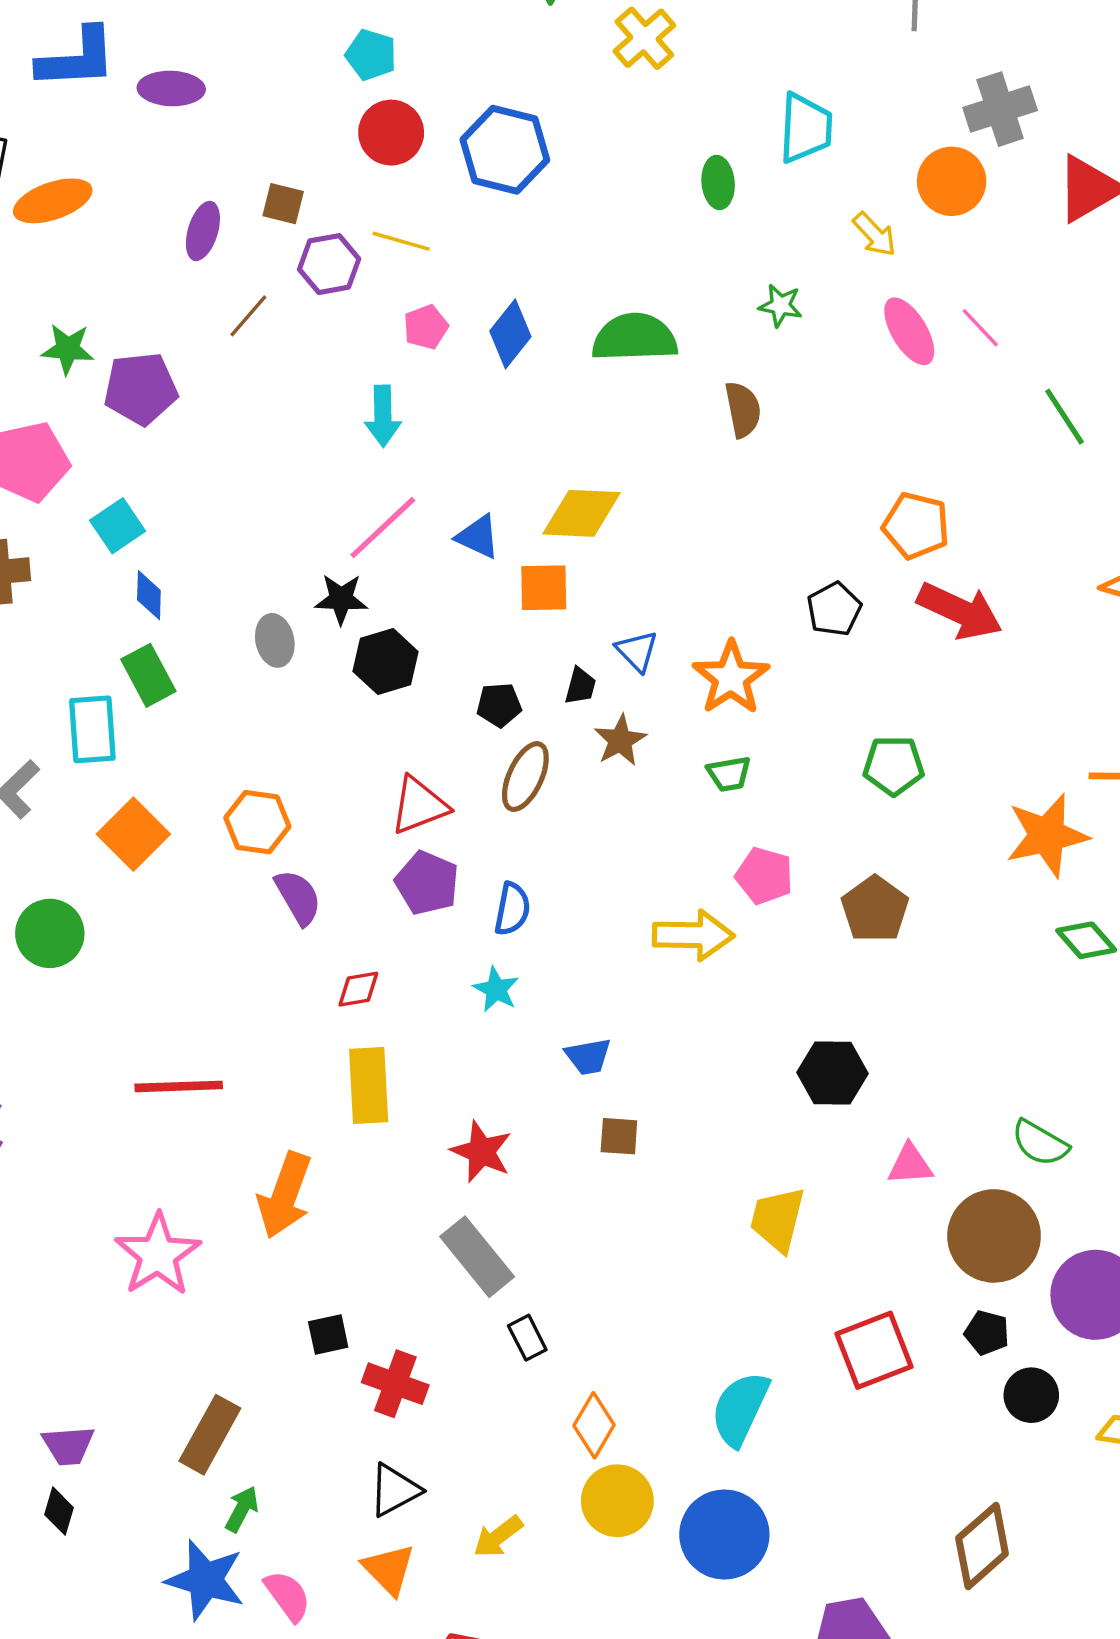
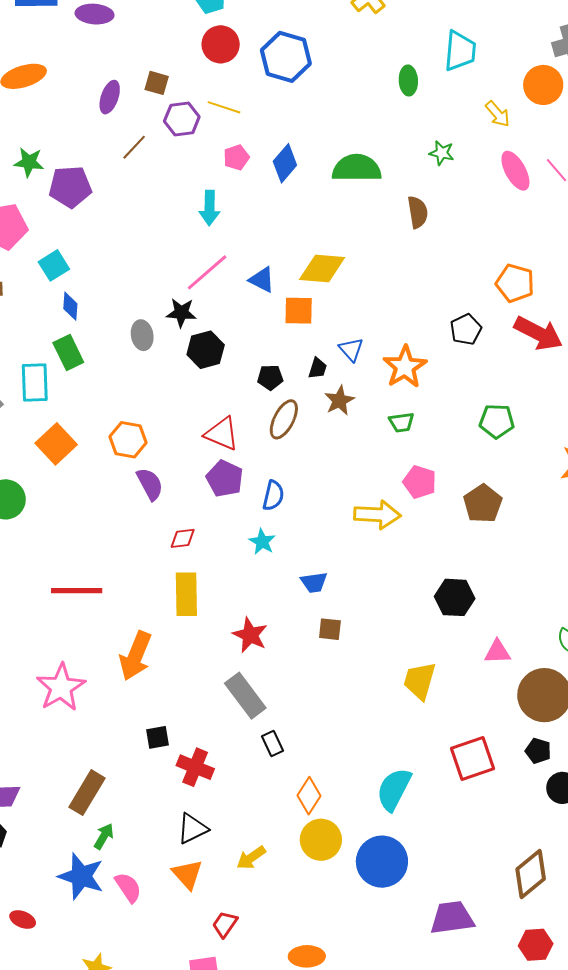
red triangle: (419, 805) -> (222, 434), turned 42

